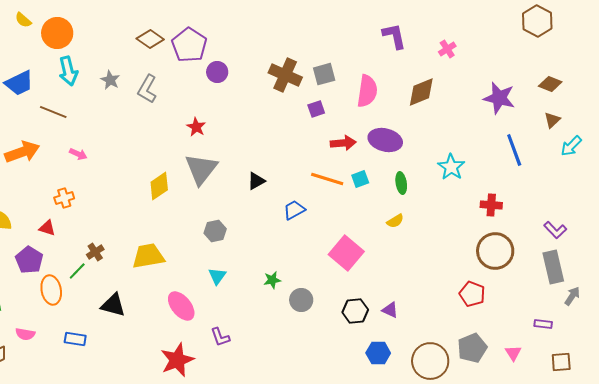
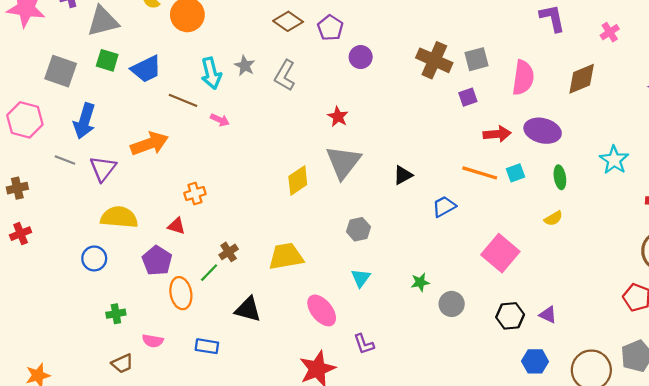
purple pentagon: (189, 45) -> (330, 28), size x0.7
cyan arrow: (68, 71) -> (211, 73), moved
pink arrow: (78, 154) -> (220, 120), moved

